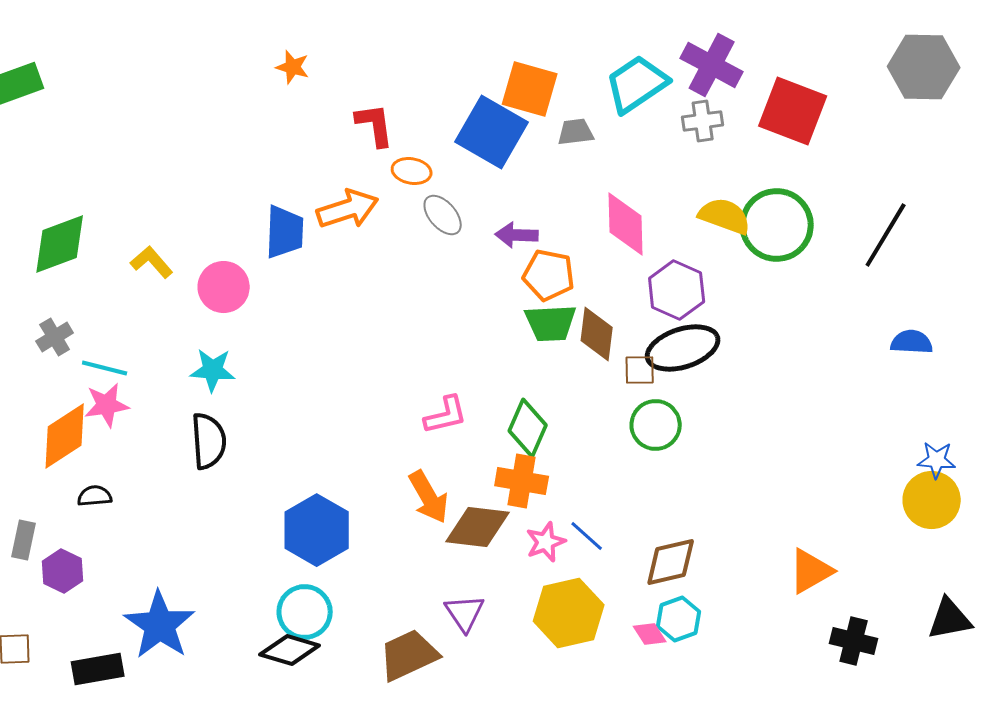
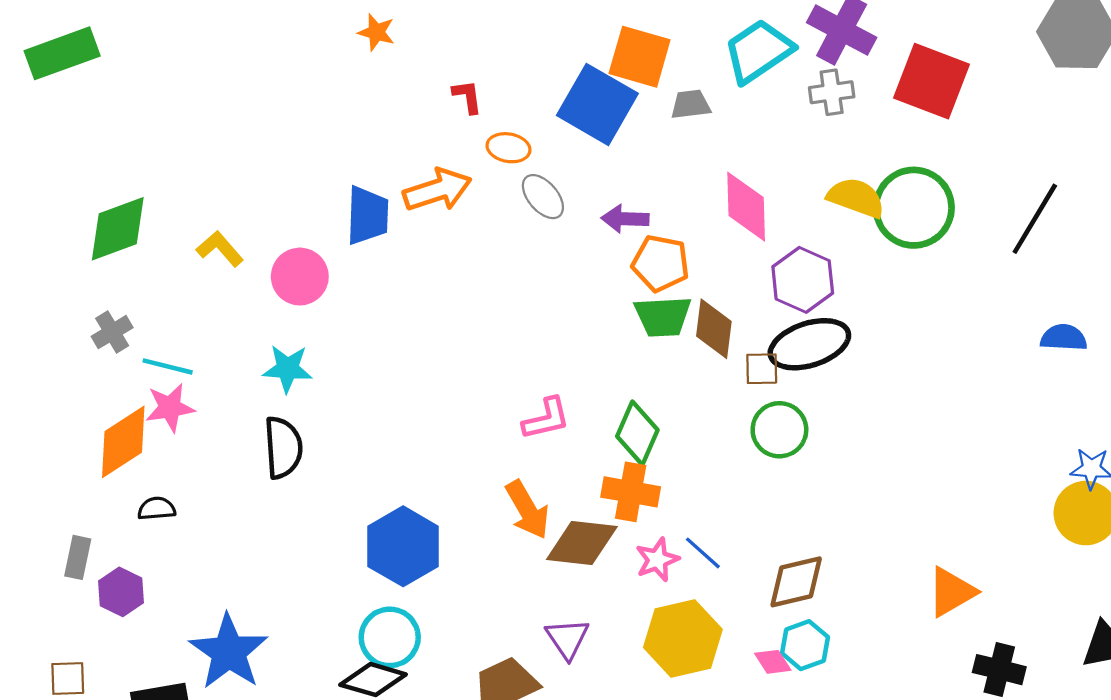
red L-shape: (375, 125) -> (467, 97), size x0.7

